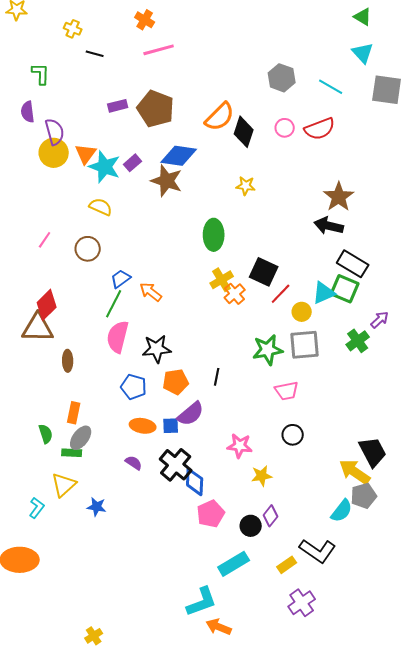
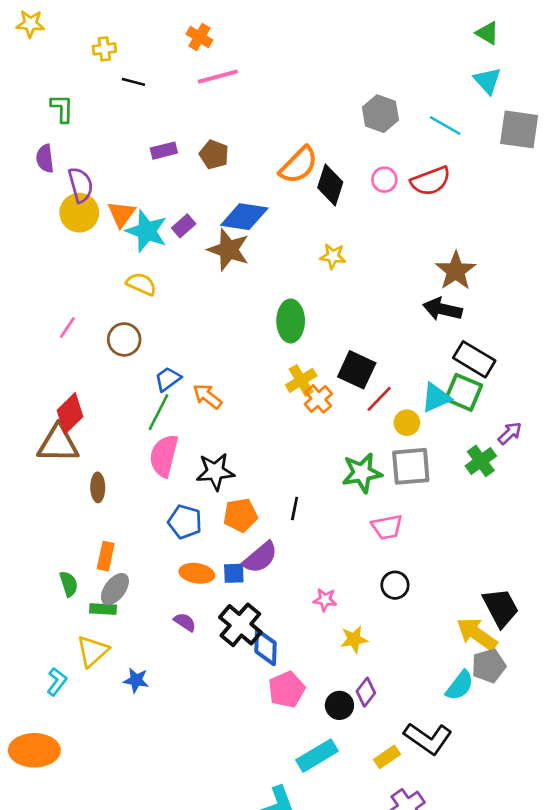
yellow cross: (73, 29) -> (104, 49), turned -30
brown pentagon: (156, 109) -> (214, 155), size x0.6
pink star: (240, 446) -> (325, 600), size x0.7

